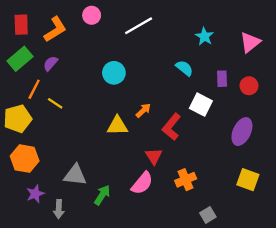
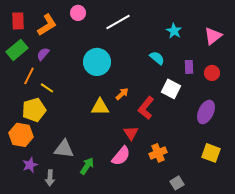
cyan circle: (114, 73) -> (97, 62), size x1.4
yellow pentagon: (18, 119) -> (34, 110), moved

